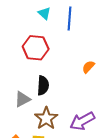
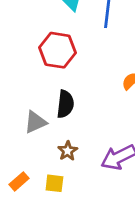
brown star: (46, 118) -> (68, 151), size x0.6

